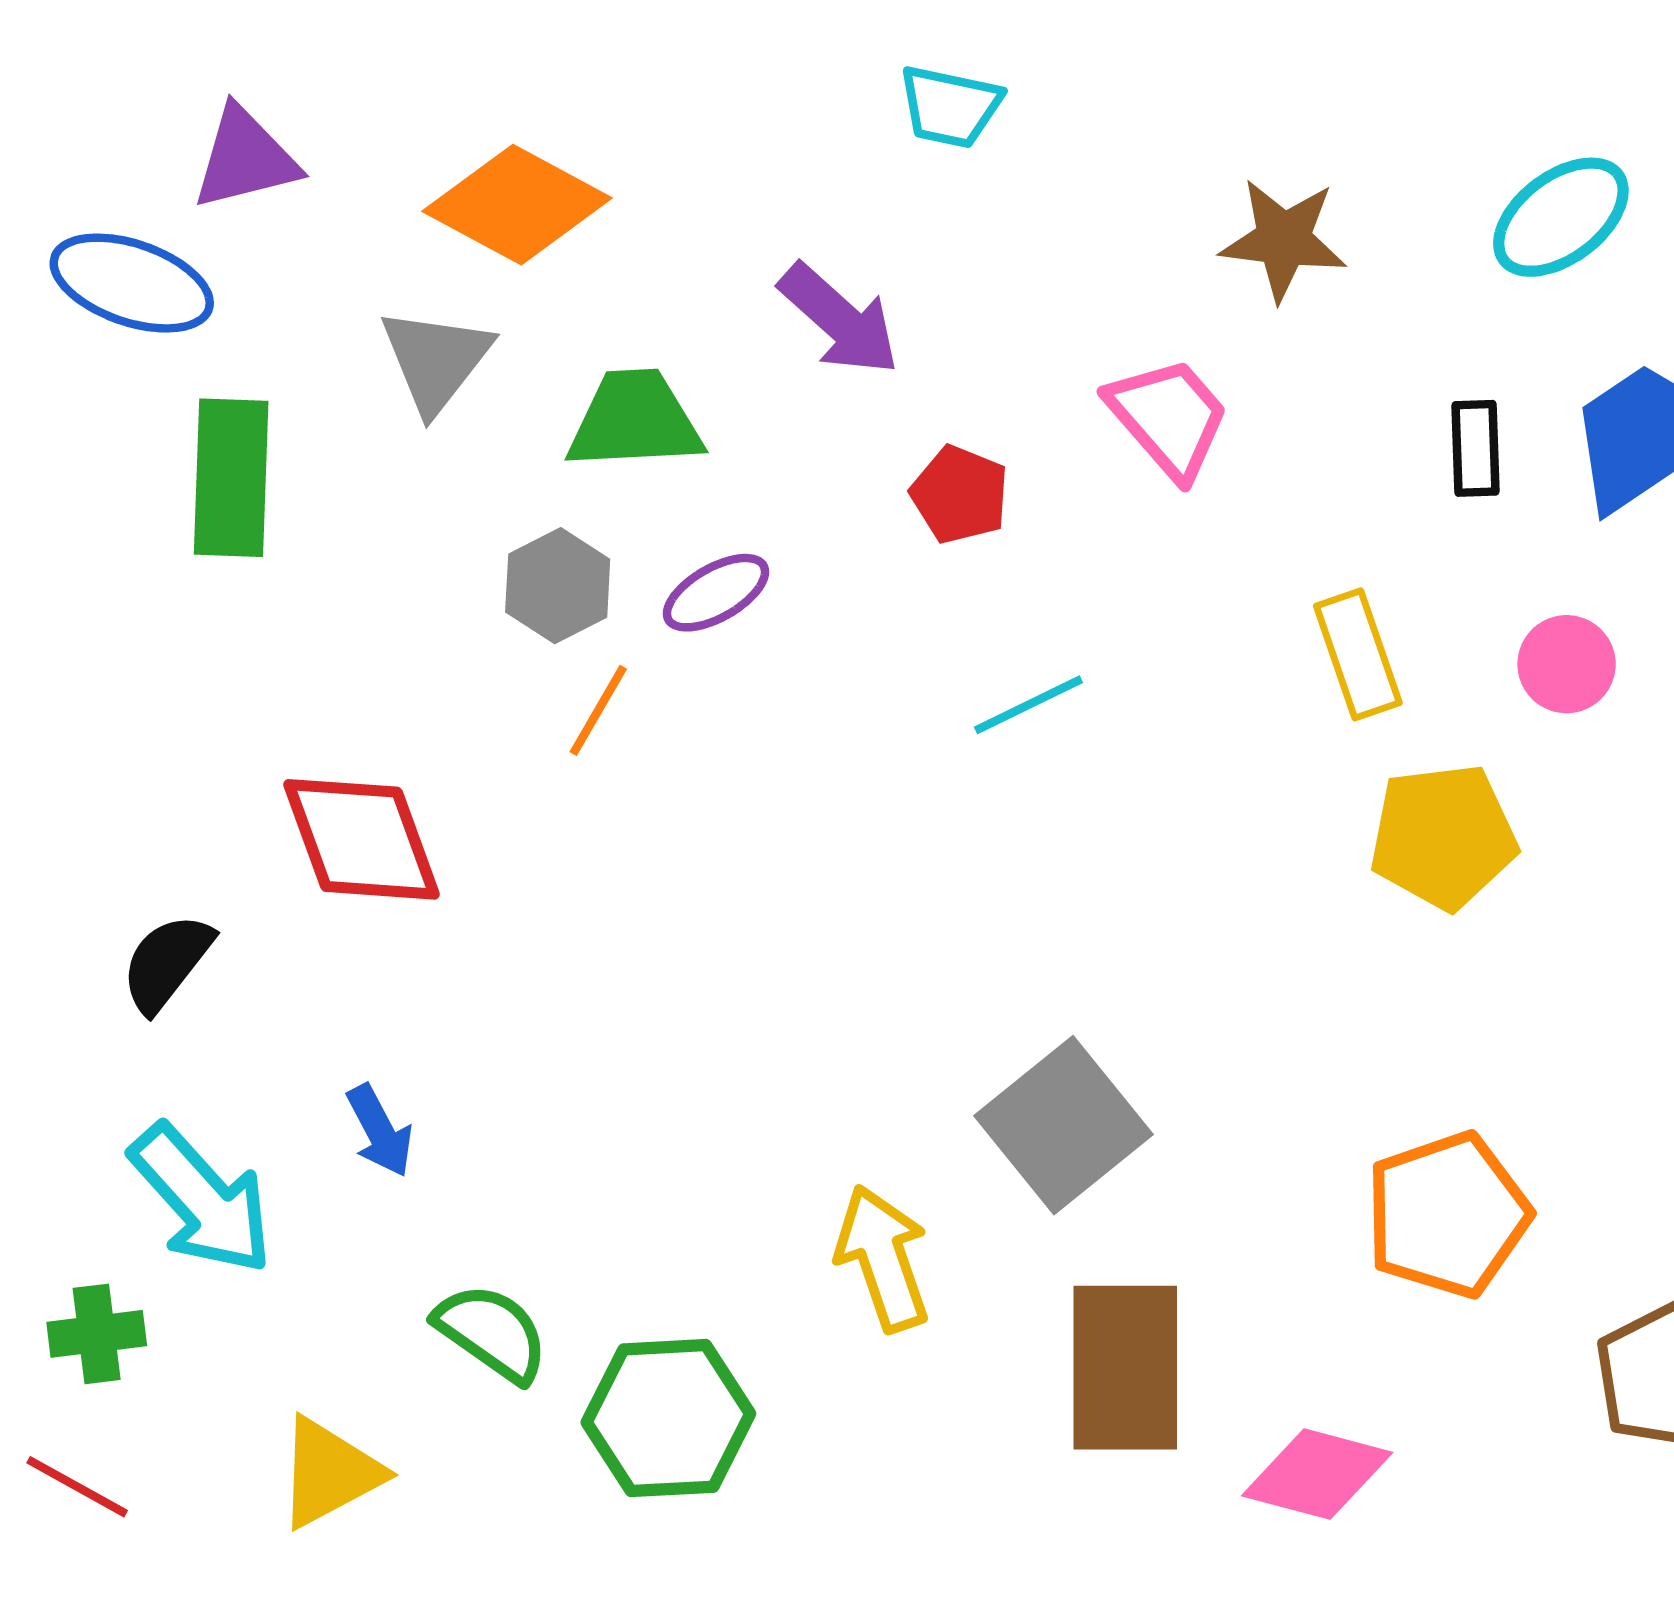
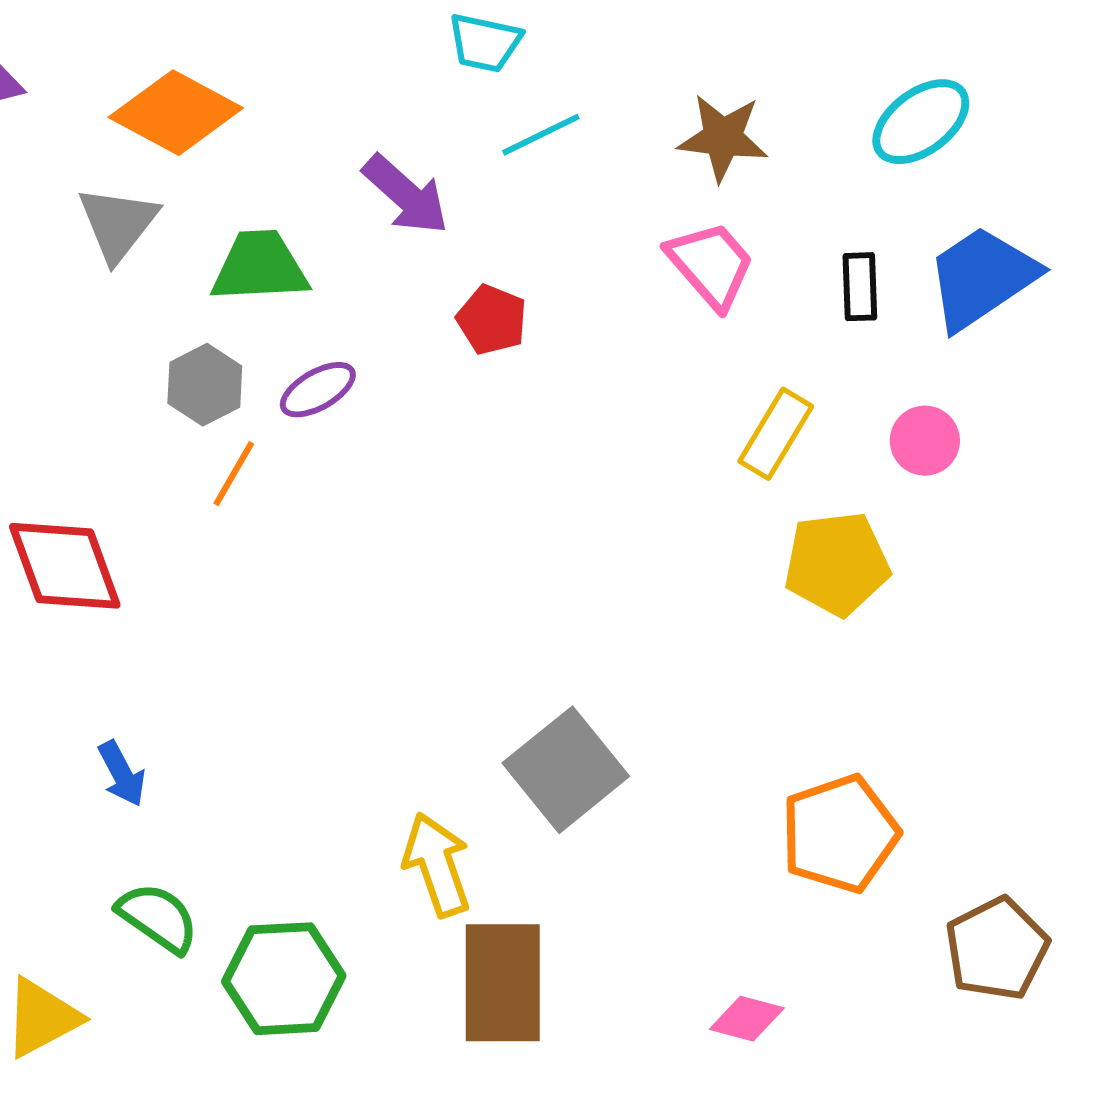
pink trapezoid: (1169, 418) -> (711, 265), moved
yellow rectangle: (1358, 654) -> (776, 434), turned 50
cyan line: (1028, 705) -> (541, 135), moved
blue arrow: (380, 1131) -> (122, 774), moved
brown rectangle: (1125, 1368) -> (503, 983), moved
pink diamond: (1317, 1474) -> (747, 1019), size x0.7

